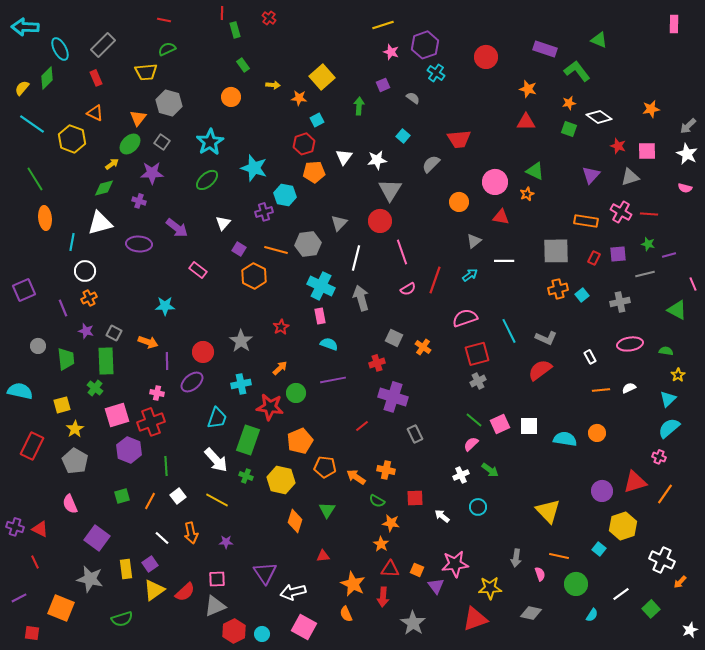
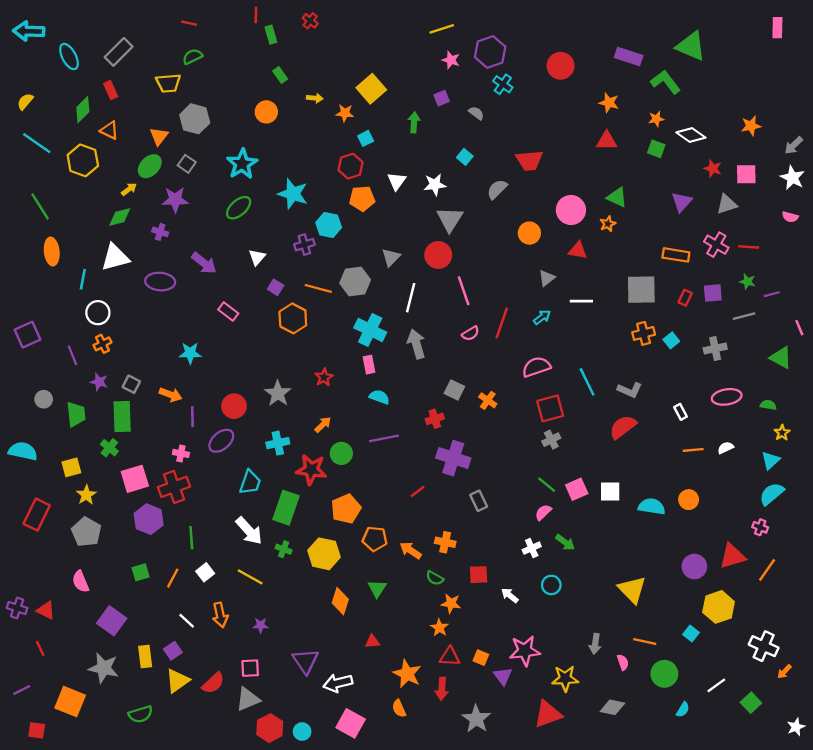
green triangle: (599, 40) -> (691, 46), size x1.6
green diamond: (47, 78) -> (83, 110), moved

